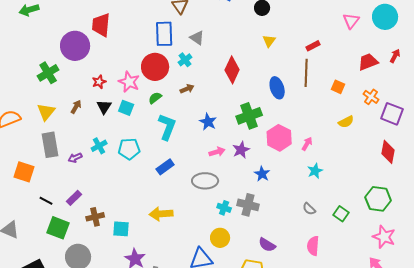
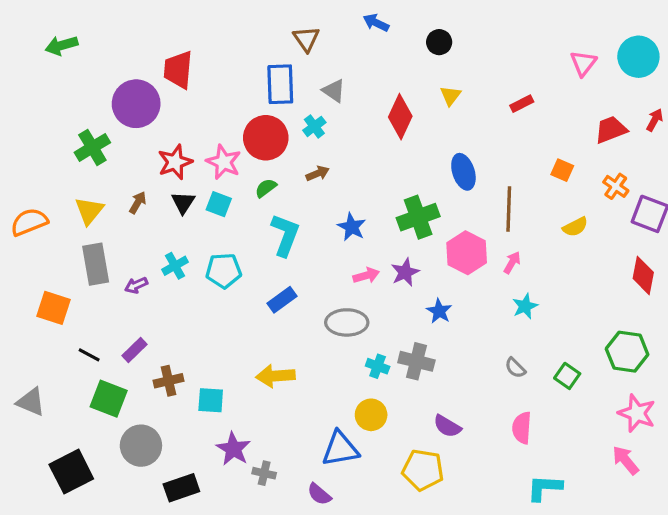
red diamond: (232, 70) -> (400, 117), moved
brown line: (306, 73) -> (509, 209), moved
red star: (99, 82) -> (175, 162), size x1.5

